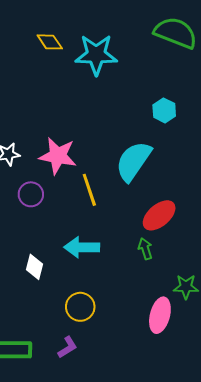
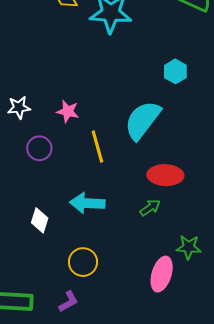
pink star: (58, 156) -> (68, 111), size x0.6
red ellipse: (159, 215) -> (165, 175), turned 40
green arrow: (145, 249) -> (150, 208), turned 70

